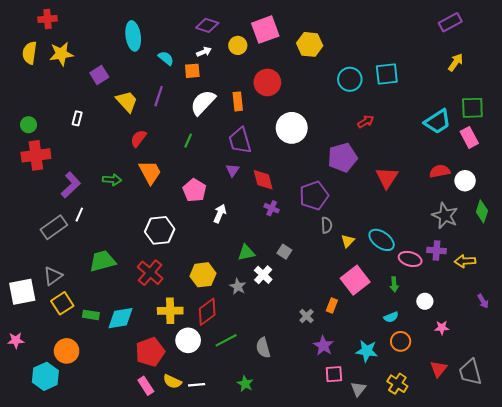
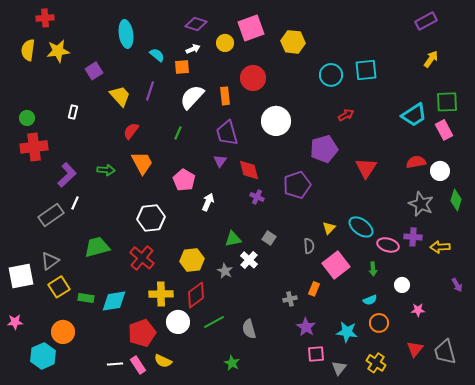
gray semicircle: (327, 225) -> (309, 246), moved
gray cross: (306, 316) -> (290, 299), turned 32
white line: (197, 385) -> (115, 364), moved

